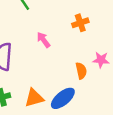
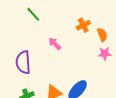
orange semicircle: (81, 71) -> (102, 35), moved

